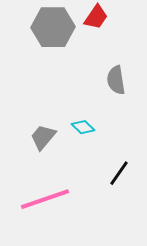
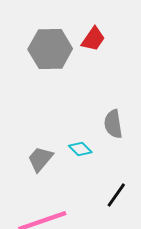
gray semicircle: (116, 80) -> (113, 124), moved

